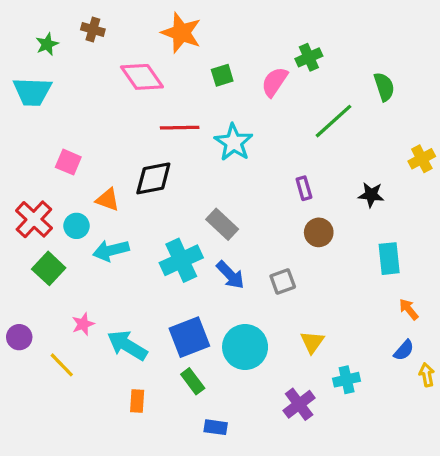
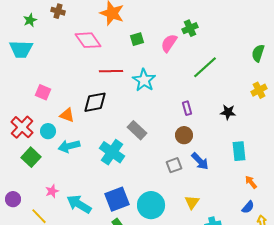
green semicircle: (384, 87) -> (258, 53), moved, turned -144
brown circle: (319, 232) -> (184, 135), moved
cyan cross: (181, 260) -> (112, 152), turned -30
blue arrow: (230, 275) -> (200, 161), moved

